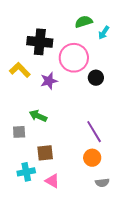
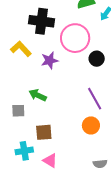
purple line: (94, 132) -> (95, 99), moved
orange circle: (92, 158) -> (91, 125), moved

